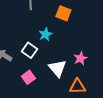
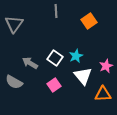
orange square: (63, 13) -> (89, 21), turned 35
cyan star: (45, 34) -> (76, 56), moved

